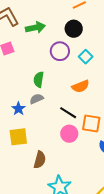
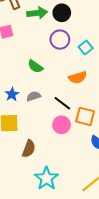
black circle: (74, 29) -> (62, 13), moved
green semicircle: (39, 80) -> (35, 66), turned -70
gray semicircle: (37, 99) -> (34, 96), moved

